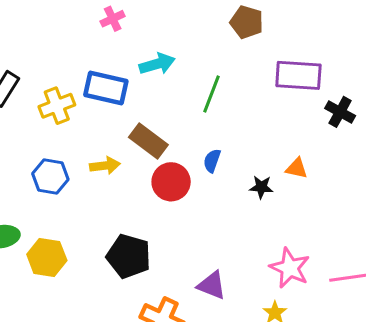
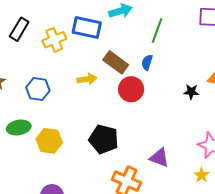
blue semicircle: (212, 161) -> (147, 62), moved
blue hexagon: (50, 176) -> (38, 89), moved

